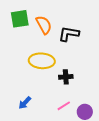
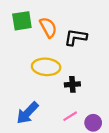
blue arrow: (25, 103) -> (27, 113), size x1.6

